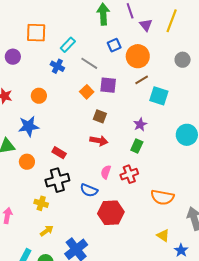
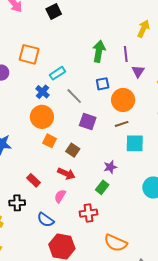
orange square: (87, 92) -> (50, 141), moved, turned -32
orange circle: (39, 96) -> (42, 117), moved, size x1.5
cyan square: (159, 96) -> (135, 143), turned -30
red rectangle: (59, 153) -> (33, 180), moved
pink semicircle: (106, 172) -> (60, 196), moved
black cross: (57, 180) -> (17, 203), size x0.7

